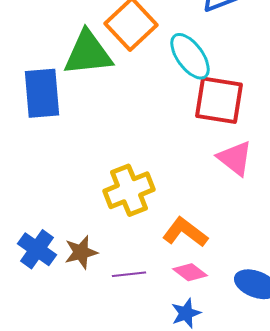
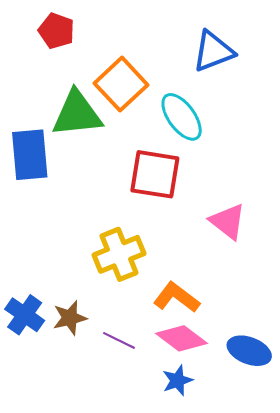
red square: (219, 100) -> (155, 174), moved
pink diamond: (190, 272) -> (182, 338), size x1.4
purple line: (129, 274) -> (119, 340), turned 32

